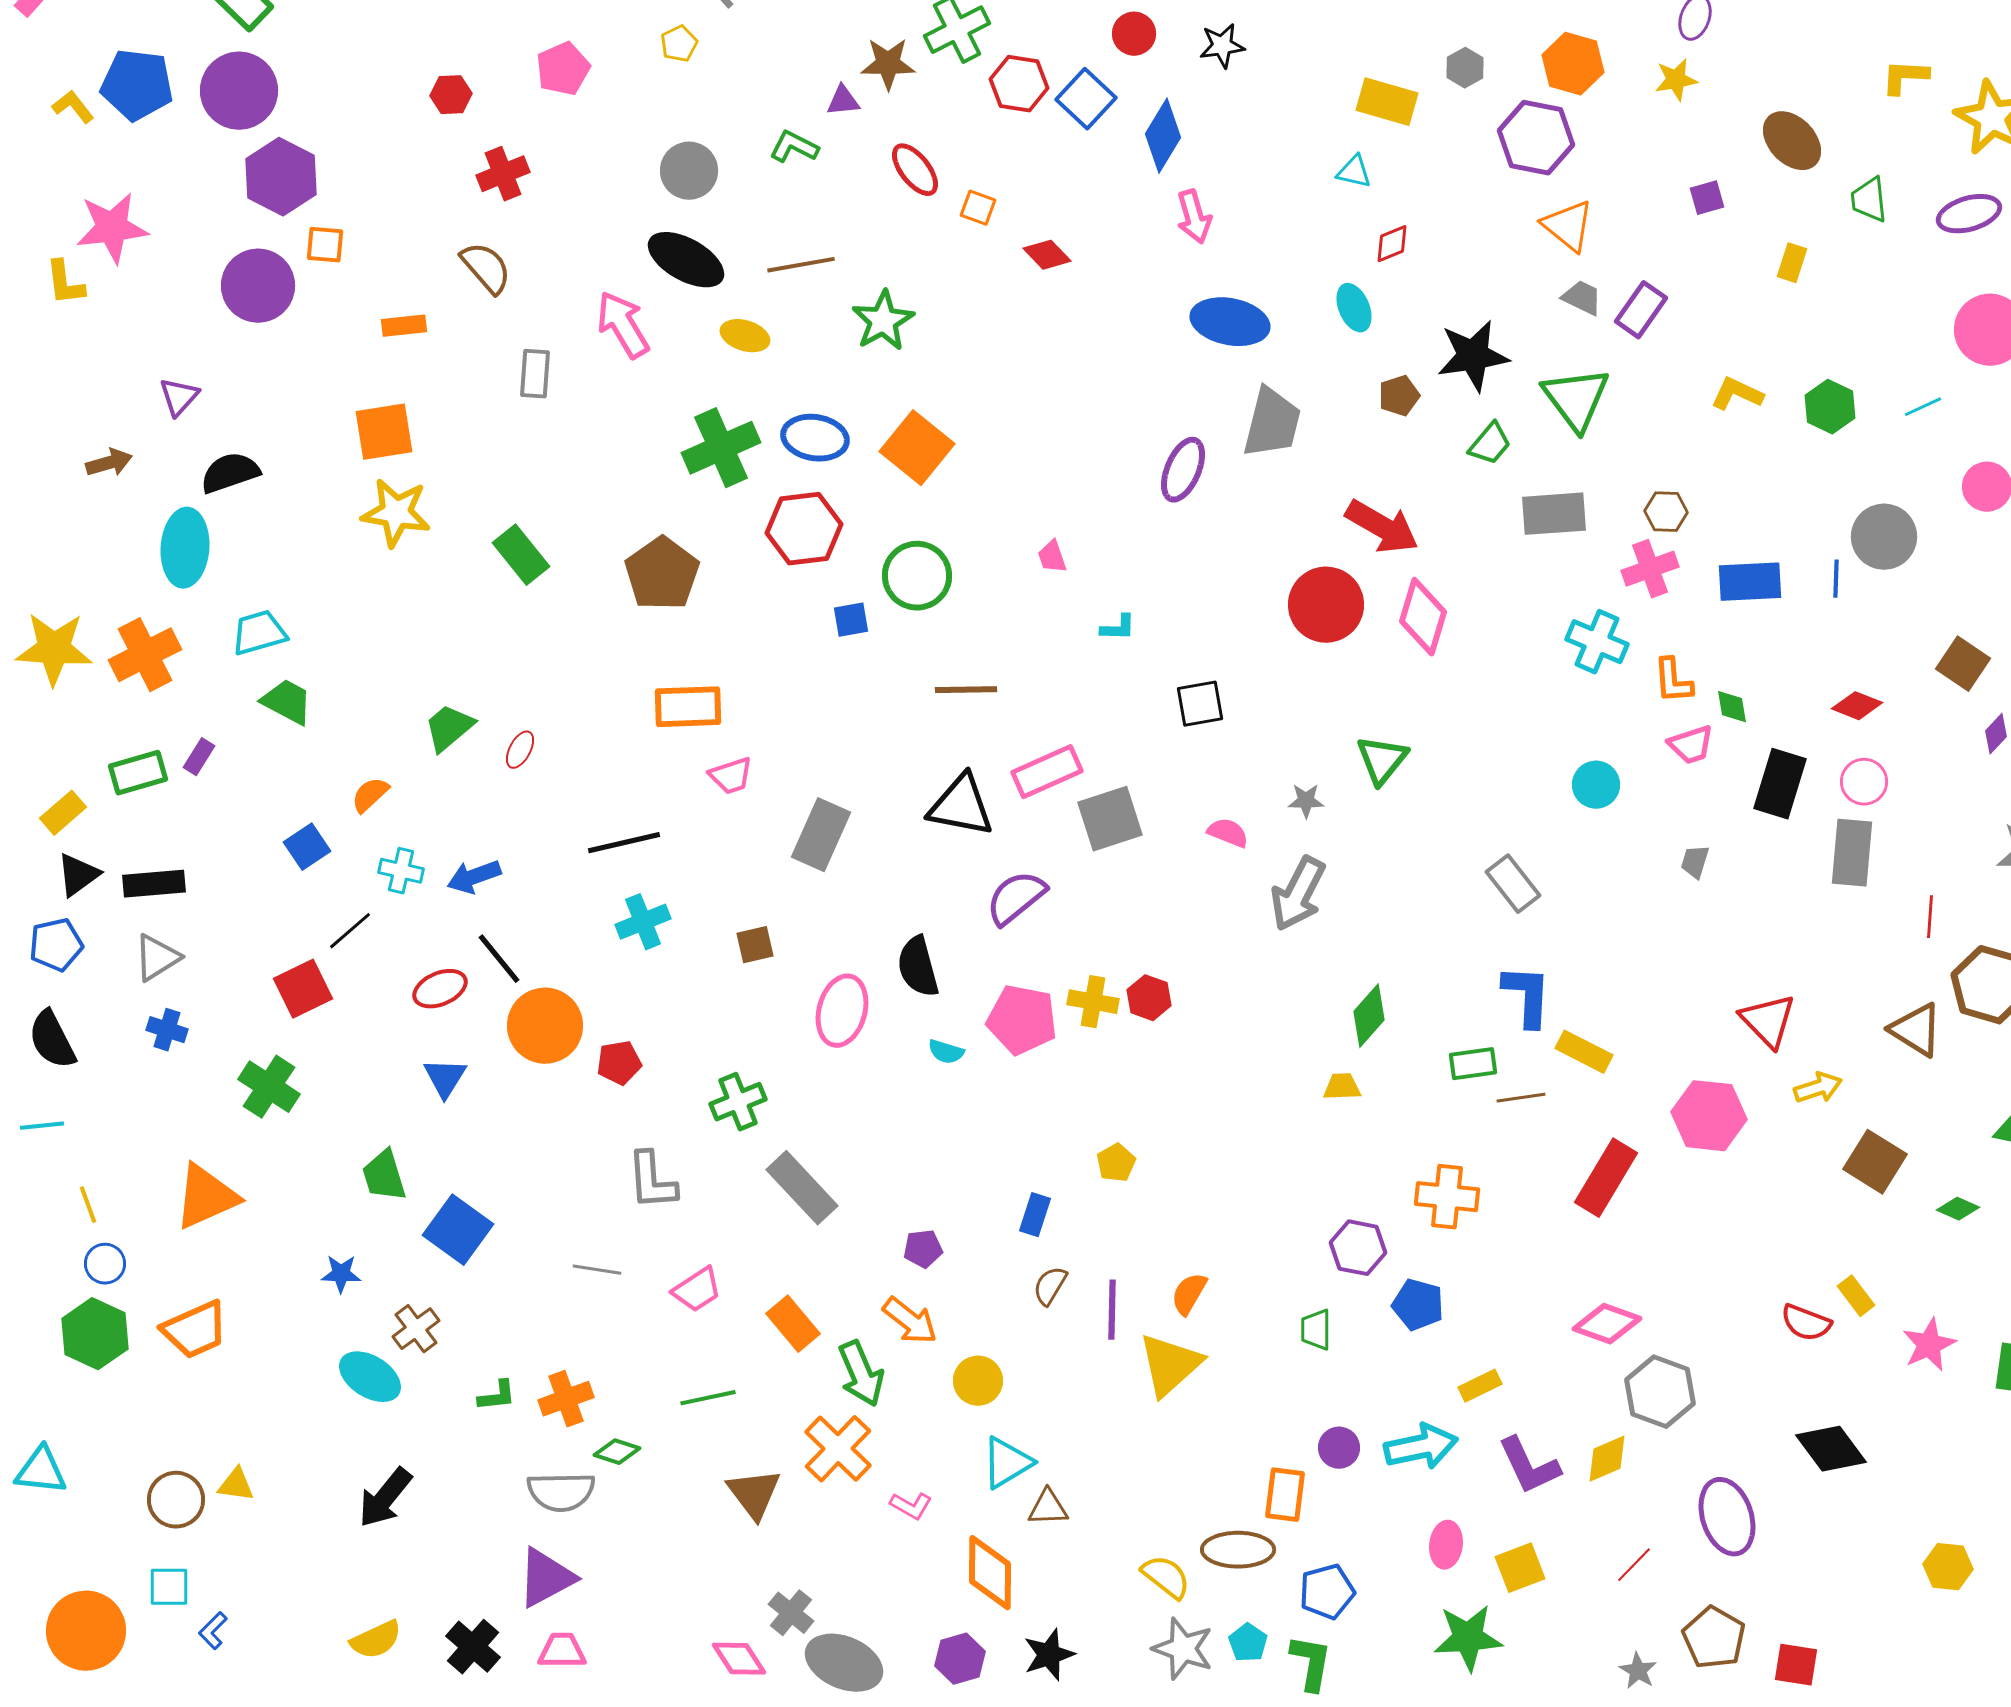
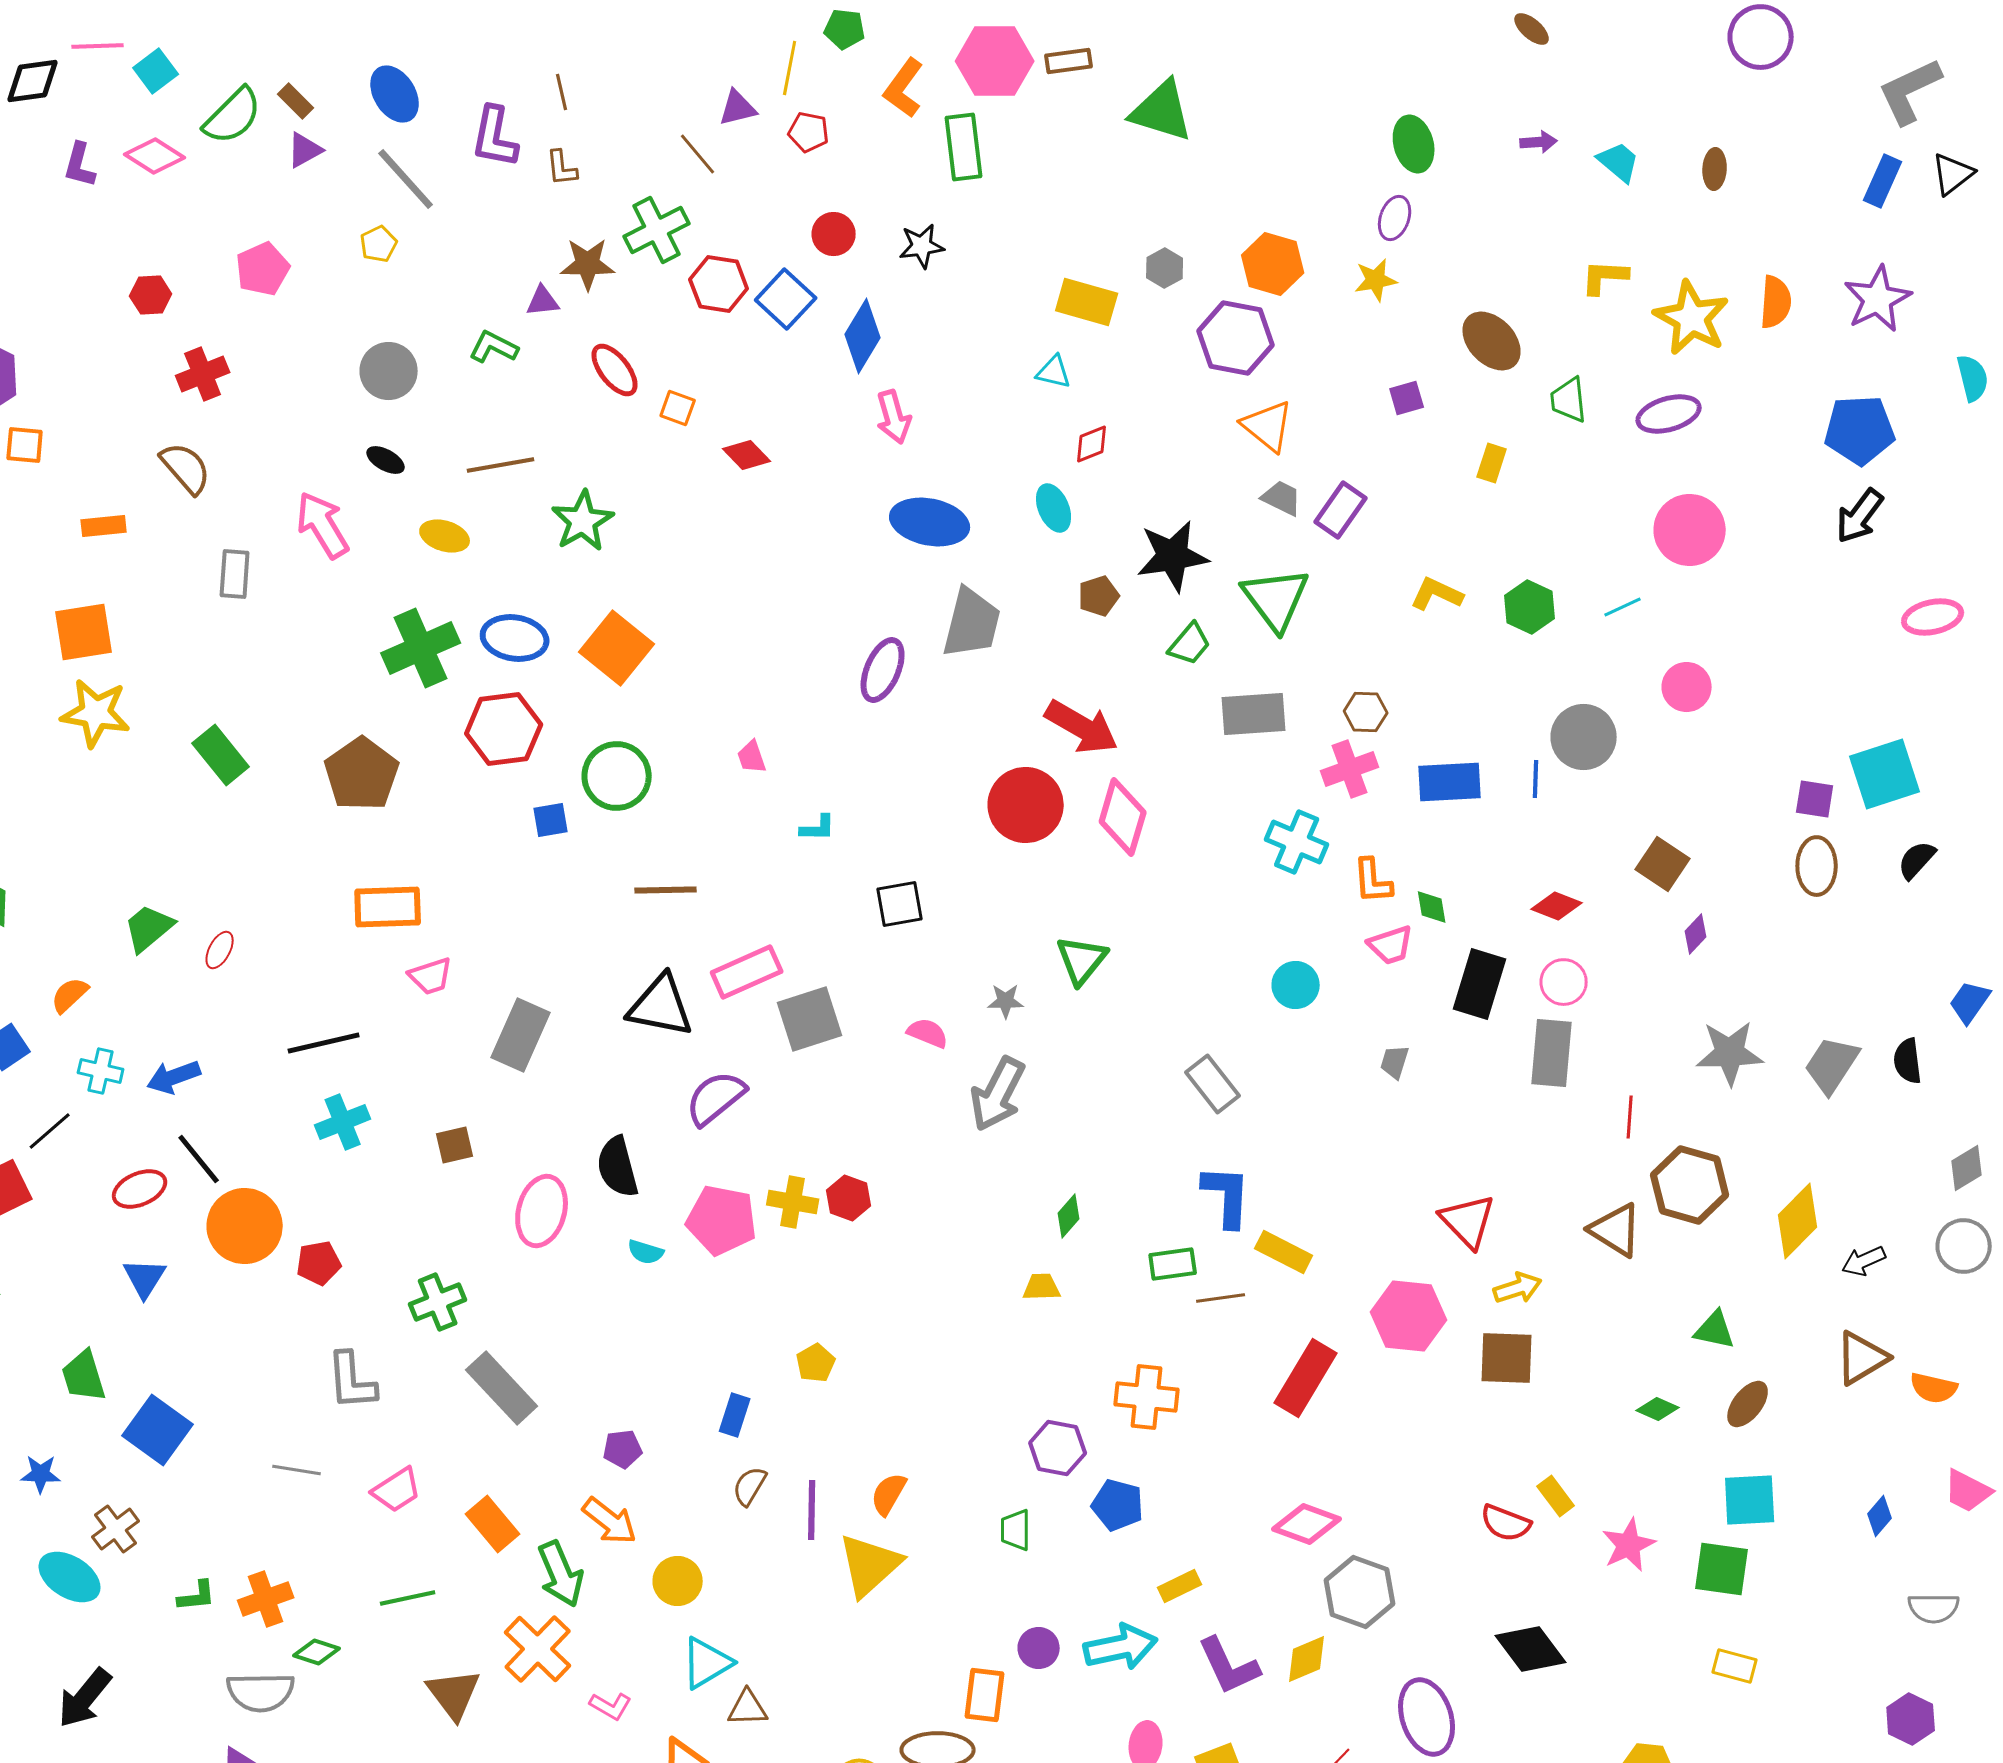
black ellipse: (686, 260) -> (386, 460), size x0.5
green diamond: (1369, 1016) -> (1069, 1216), size x0.7
brown square: (1875, 1162) -> (1507, 1358), moved, turned -30

